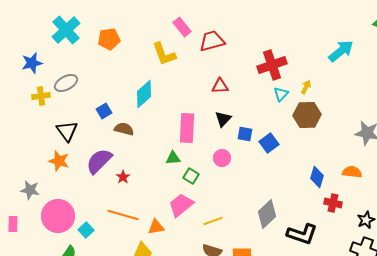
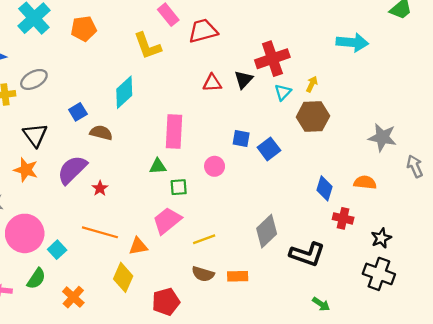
cyan arrow: (341, 51) -> (352, 42), turned 44
black triangle: (223, 119) -> (243, 79), moved
green square: (191, 176) -> (179, 187), turned -35

